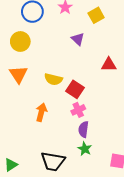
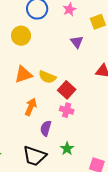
orange triangle: (18, 74) -> (23, 74), moved, turned 36
pink cross: (78, 110) -> (67, 110), turned 32
purple semicircle: (84, 129) -> (46, 128), moved

